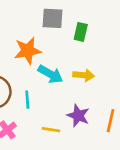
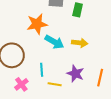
cyan line: (27, 100) -> (42, 70), moved

